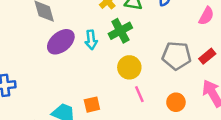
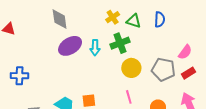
pink semicircle: (206, 16) -> (185, 52), moved
yellow circle: (129, 67) -> (131, 68), moved

